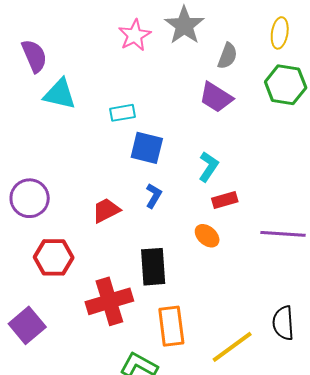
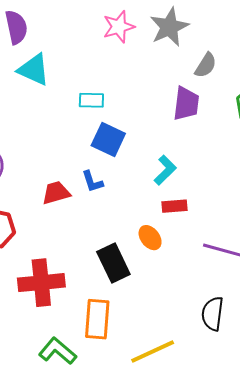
purple trapezoid: (216, 97) -> (186, 104), turned -126
blue L-shape: (154, 196) -> (92, 182), moved, turned 120
black rectangle: (153, 267) -> (113, 263), moved, turned -33
black semicircle: (283, 323) -> (213, 314), moved

